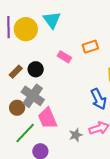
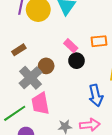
black circle: (36, 69) -> (76, 61), moved
brown circle: (17, 108) -> (46, 66), moved

